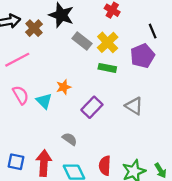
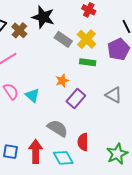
orange star: (64, 87) -> (62, 81), moved
gray semicircle: (70, 139) -> (58, 128), size x1.5
red semicircle: (105, 166) -> (83, 142), moved

